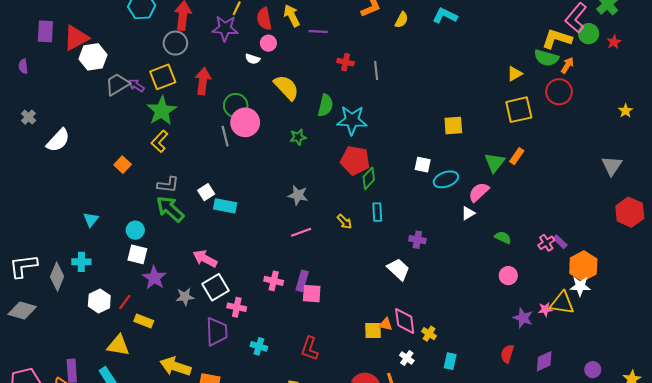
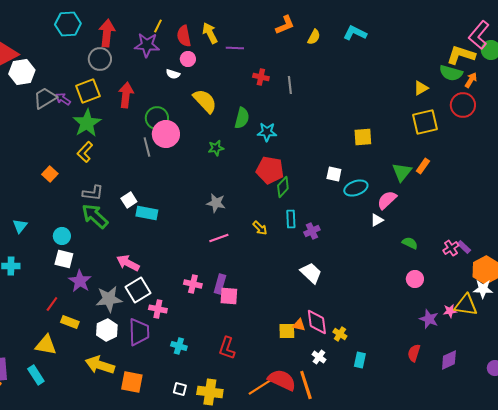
cyan star: (352, 120) -> (267, 132), size x0.7
purple cross: (417, 240) -> (312, 231), moved, turned -35
gray star: (185, 297) -> (109, 299), size x1.5
white hexagon: (99, 301) -> (107, 330), moved

